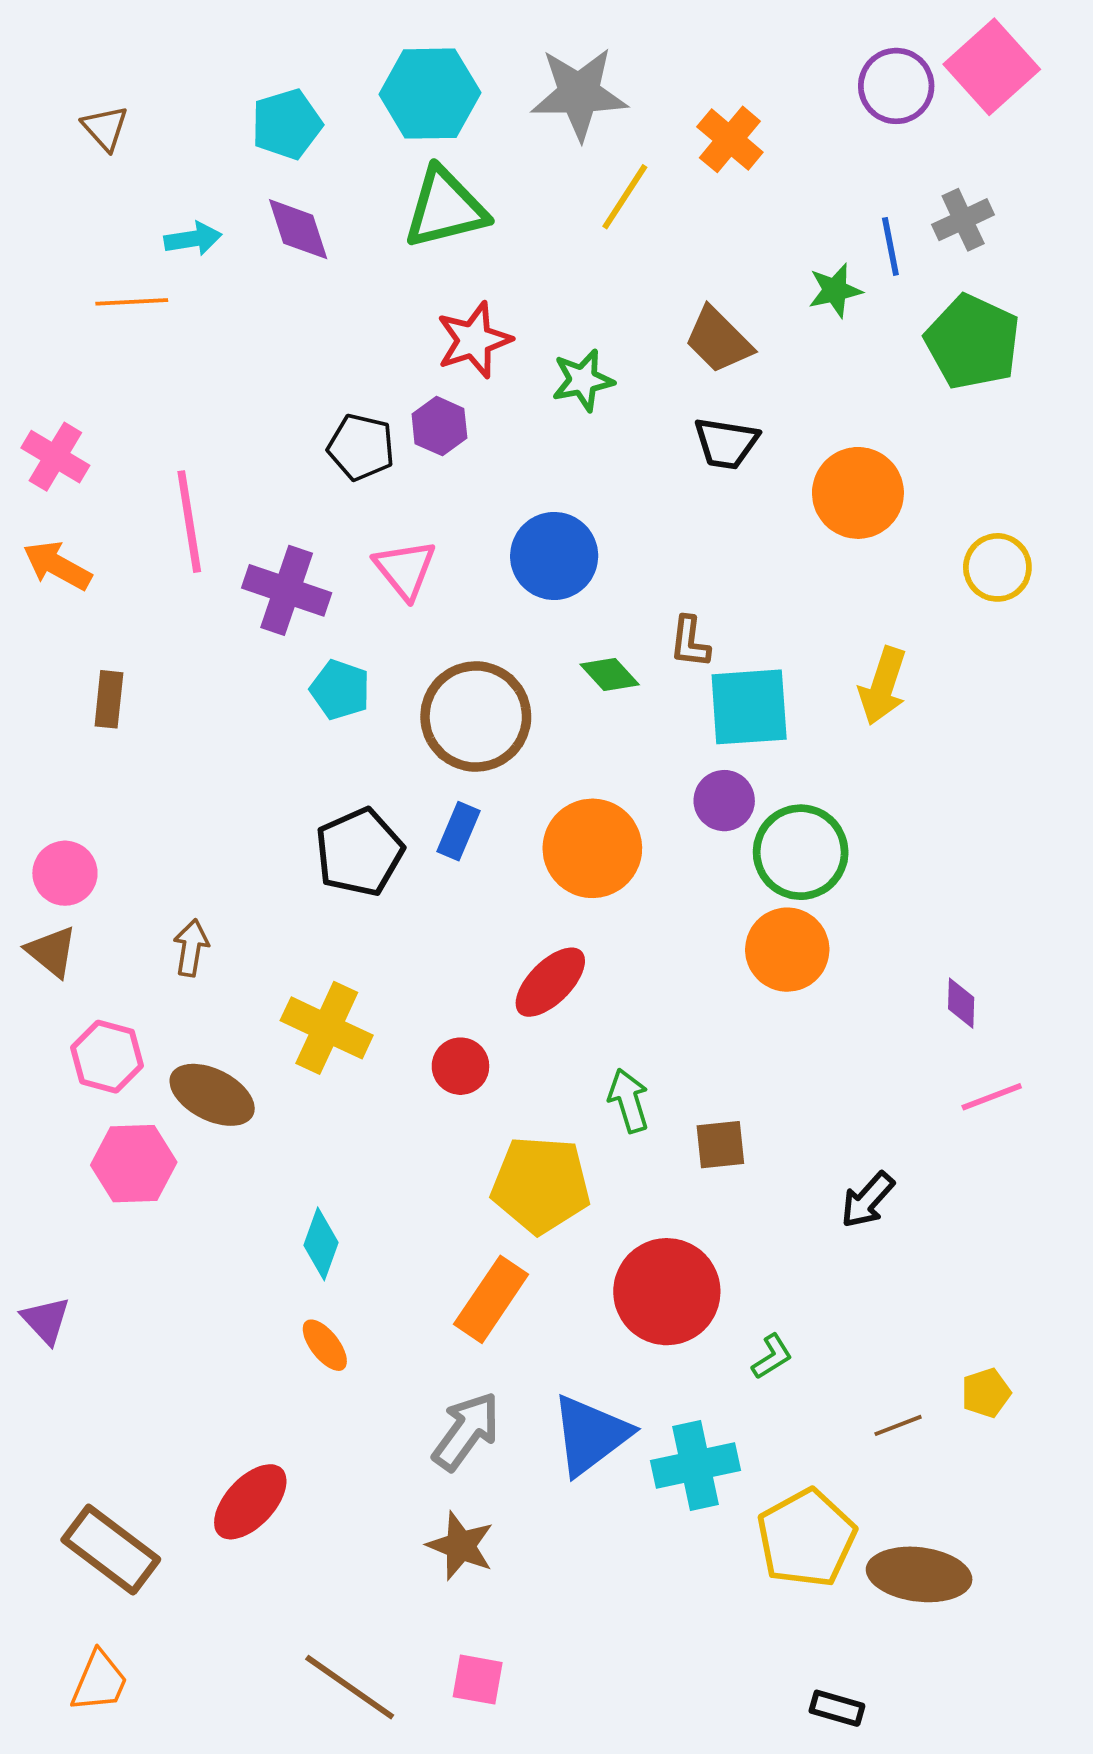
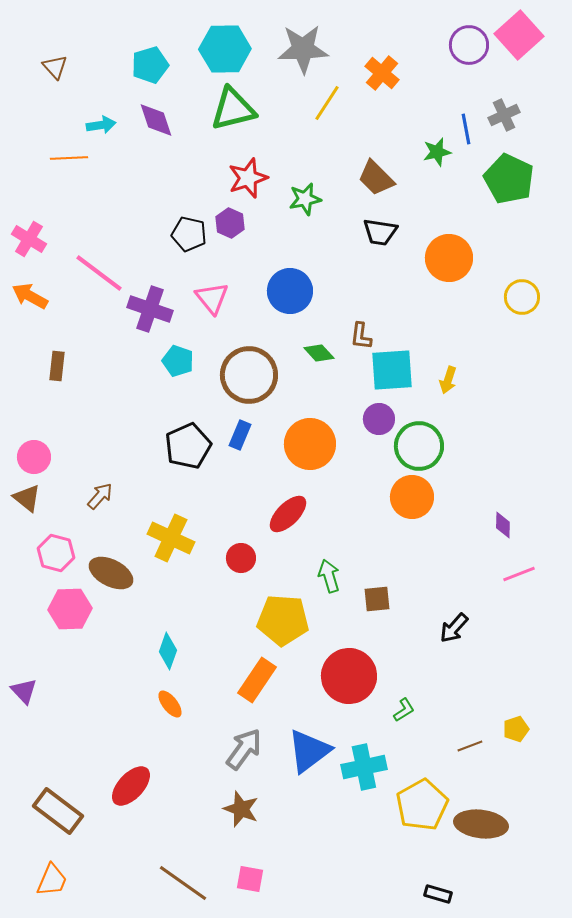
pink line: (189, 522) -> (99, 273), turned -44
yellow arrow: (883, 686) -> (448, 380), moved, size x0.7
brown arrow: (191, 948) -> (100, 496), turned 32

